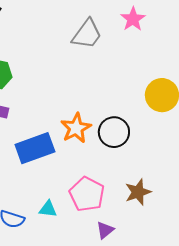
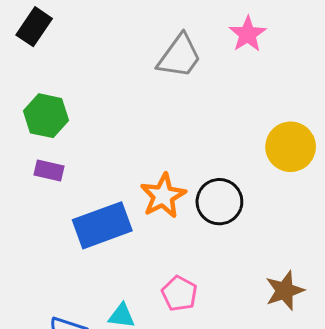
brown star: (138, 192) -> (285, 291), moved
pink pentagon: (87, 194) -> (179, 294), size x0.7

